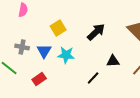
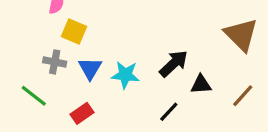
yellow square: (58, 28) -> (74, 31), moved, turned -35
black arrow: (96, 32) -> (174, 64), moved

